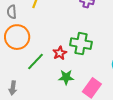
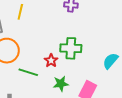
green line: (36, 61) -> (28, 72), turned 72

